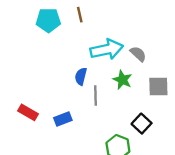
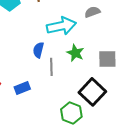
gray semicircle: (138, 54) -> (92, 12), moved, turned -63
black square: (142, 124) -> (92, 92), size x1.5

